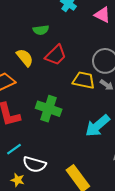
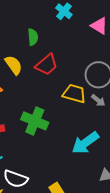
green semicircle: (41, 30) -> (33, 37), turned -91

